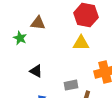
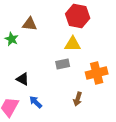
black triangle: (36, 71) -> (23, 79), moved
gray rectangle: (71, 85) -> (63, 64), moved

